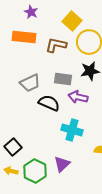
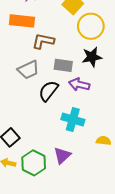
brown L-shape: (56, 45) -> (43, 41), moved
black semicircle: (49, 103) -> (48, 91), turned -75

